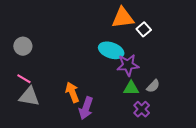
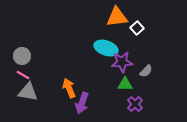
gray circle: (23, 46) -> (22, 56), moved
gray semicircle: (153, 86) -> (146, 71), moved

